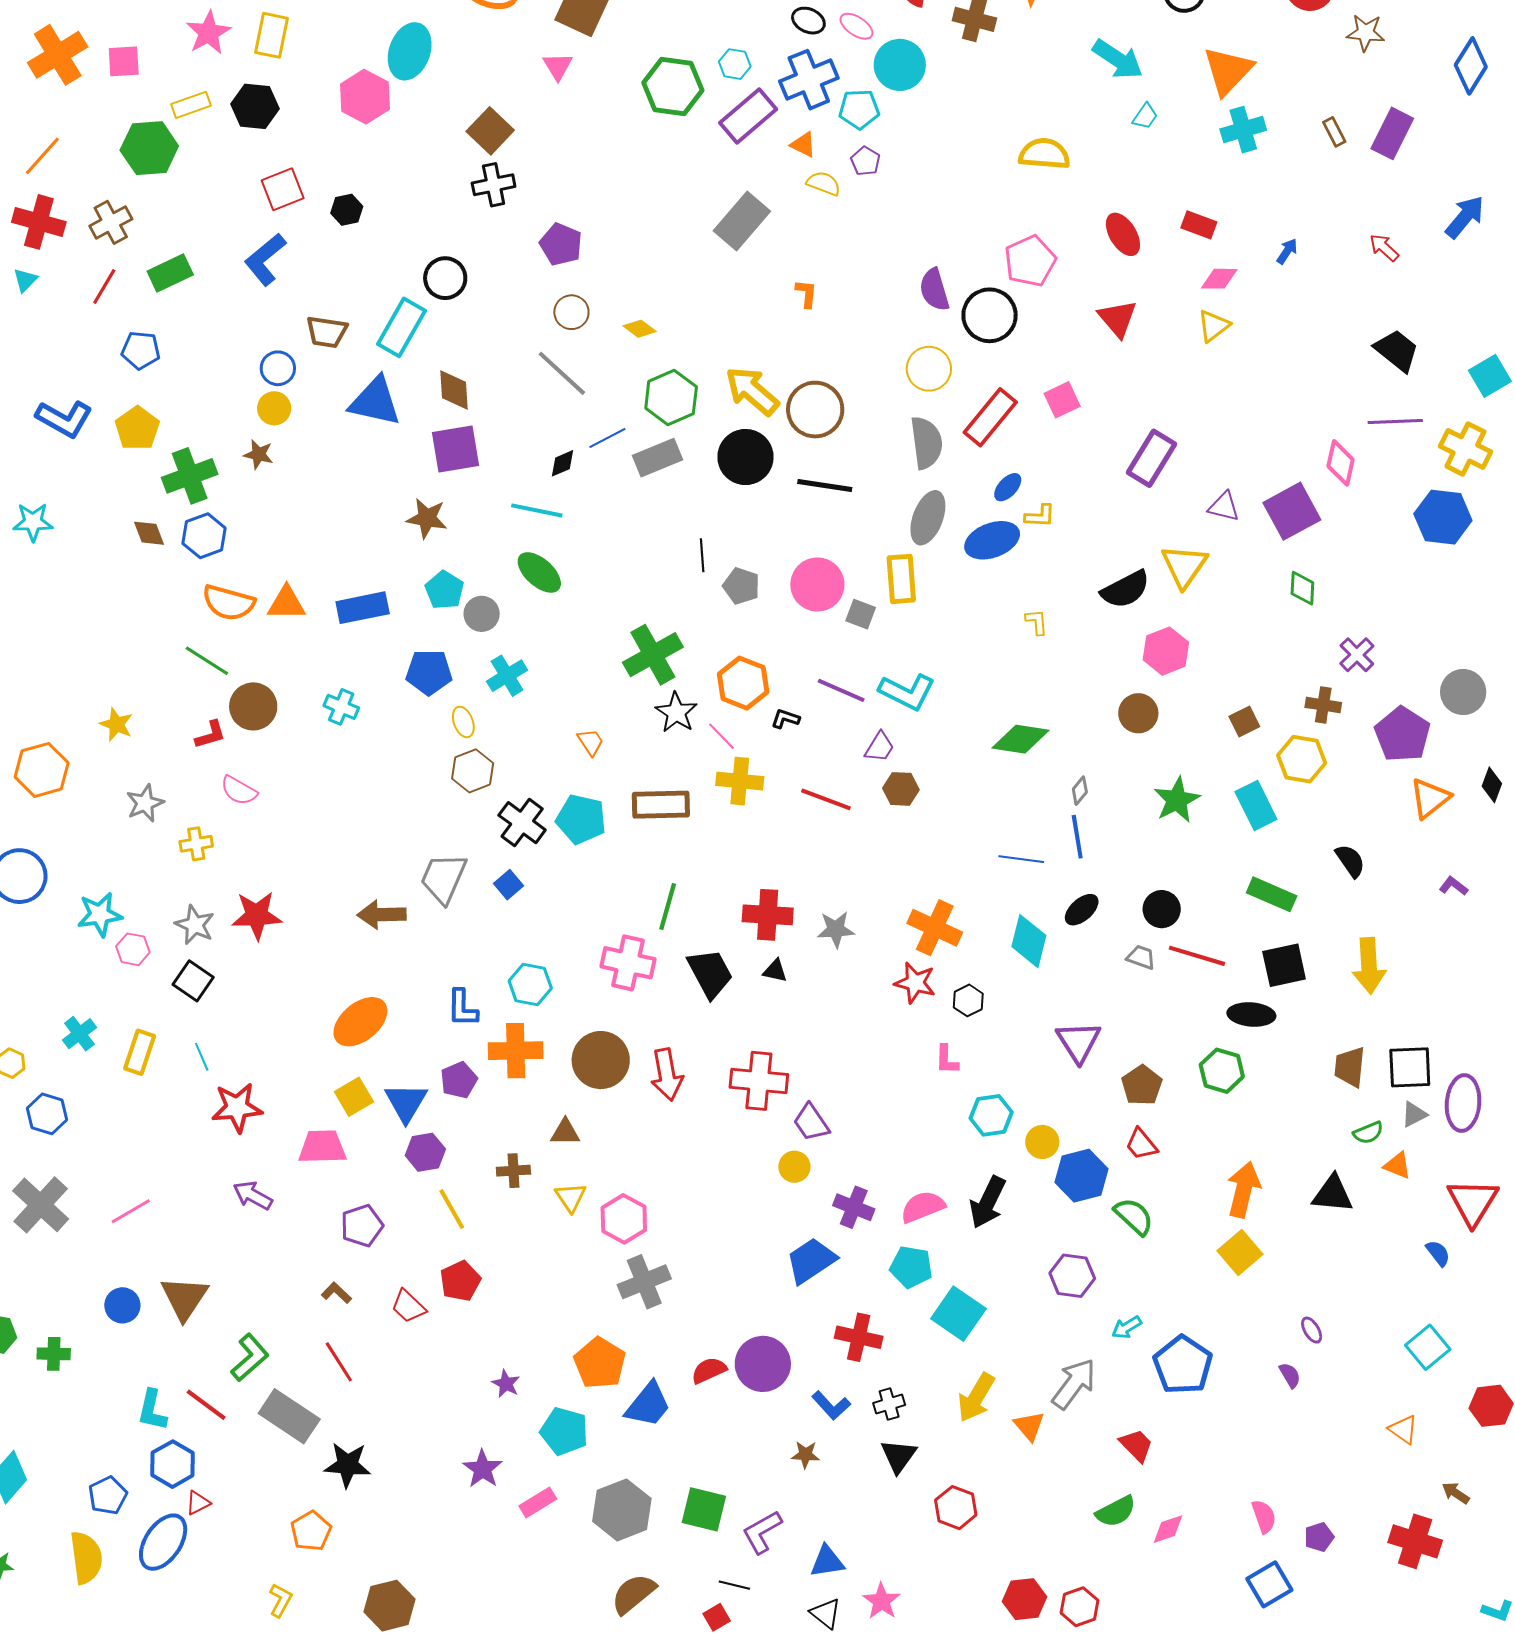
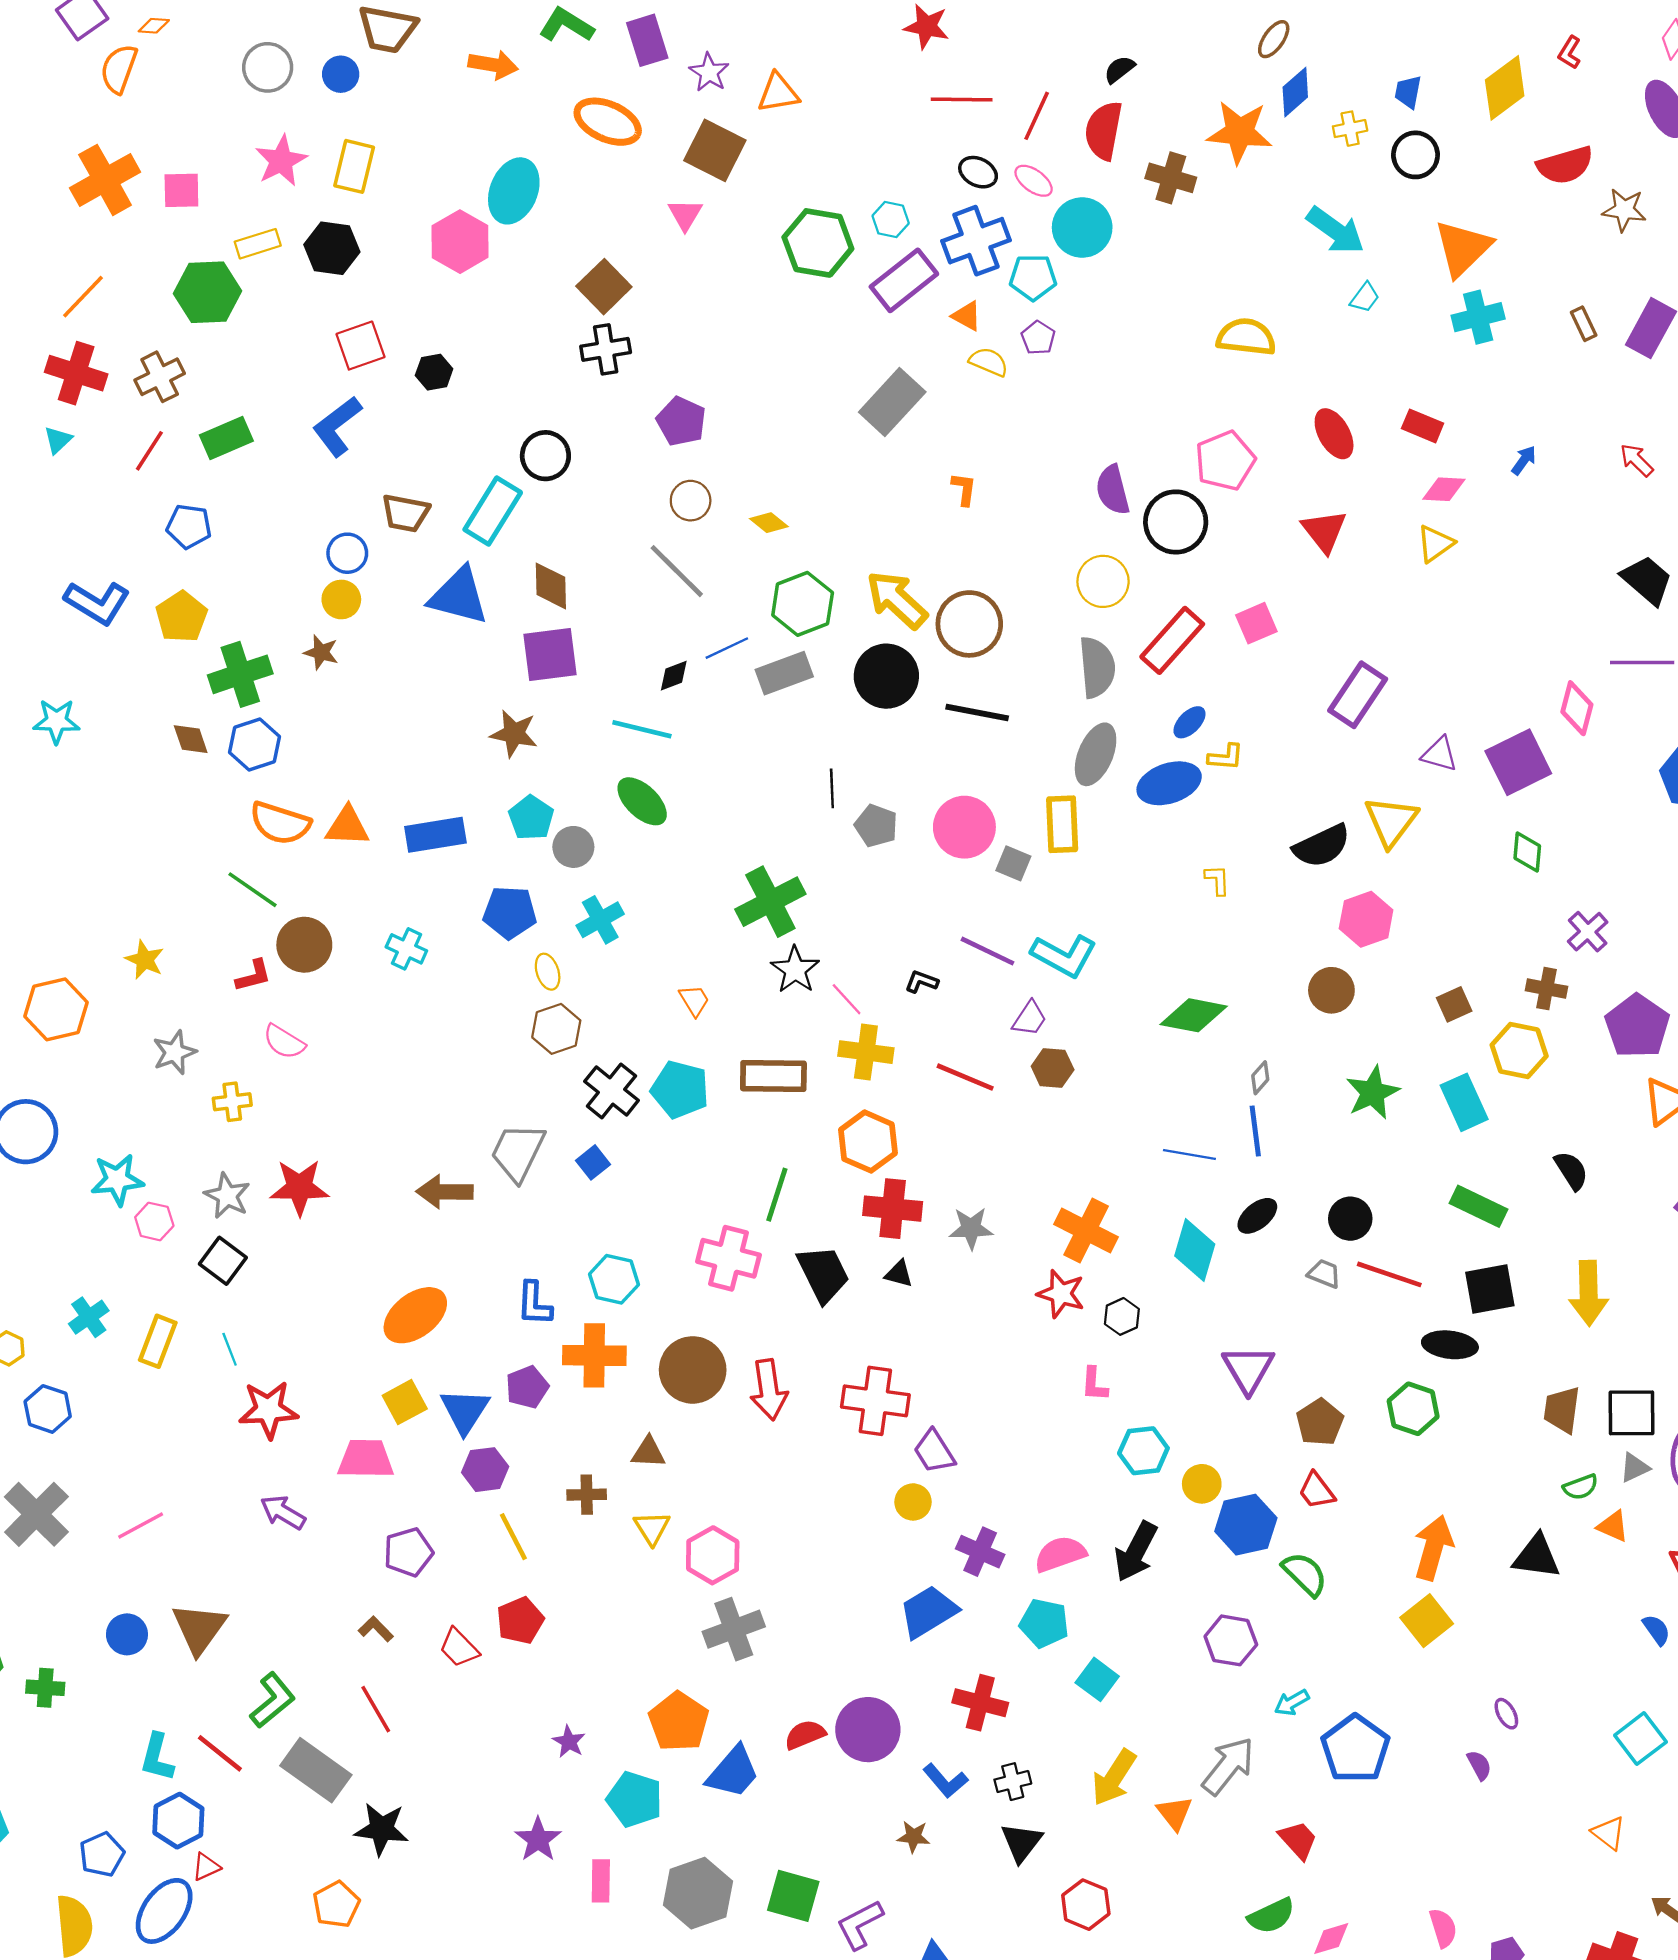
orange hexagon: (743, 683) -> (868, 1142), moved
cyan square: (958, 1314) -> (1097, 1679), size x0.7
pink rectangle: (538, 1502) -> (601, 1881), turned -60

